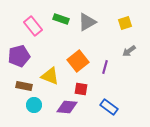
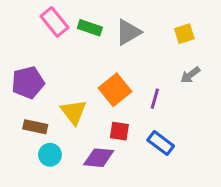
pink rectangle: (33, 26) -> (54, 22), moved
yellow triangle: (50, 76) -> (74, 112), turned 30
blue rectangle: (109, 107) -> (161, 143), moved

